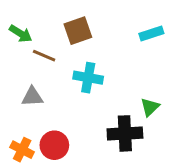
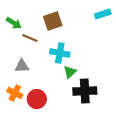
cyan rectangle: (151, 34) -> (103, 14), moved
green triangle: (150, 107) -> (70, 72), moved
orange cross: (22, 150) -> (15, 93), moved

